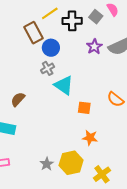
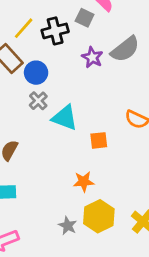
orange star: (90, 138) -> (84, 182), moved

